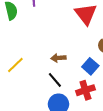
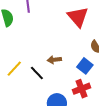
black line: (55, 80) -> (37, 73), moved

